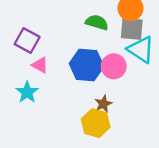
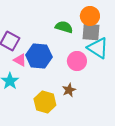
blue hexagon: (87, 65) -> (39, 56), moved
yellow hexagon: (96, 123) -> (45, 102), moved

